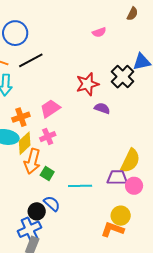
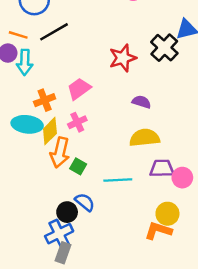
purple semicircle: (102, 108) -> (141, 102), moved
yellow semicircle: (130, 161) -> (145, 138), moved, turned -120

